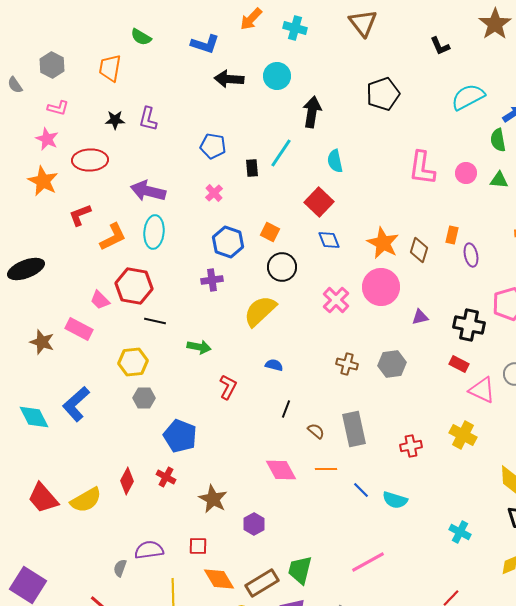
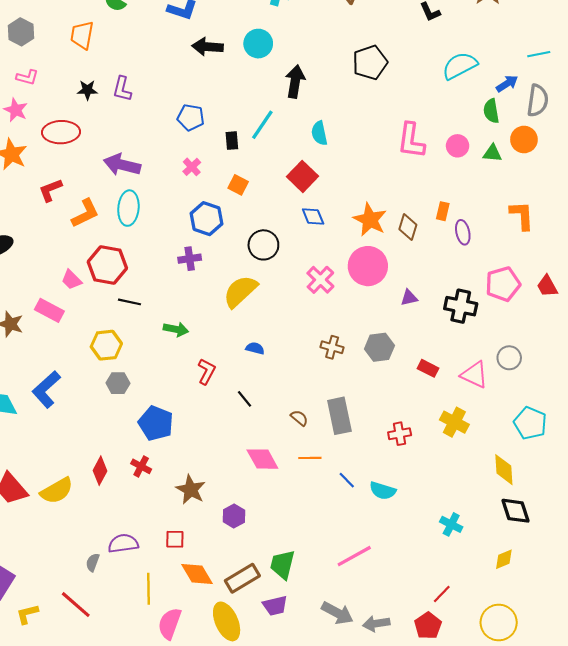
orange square: (270, 232) -> (238, 185), moved
red rectangle: (459, 364) -> (428, 368), moved
black line: (286, 409) -> (244, 399), moved, turned -60

